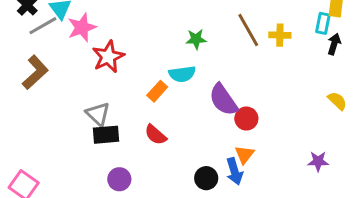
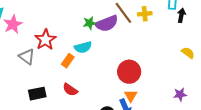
red star: (108, 57) -> (45, 40), moved
purple semicircle: (223, 100) -> (107, 23), moved, turned -70
gray triangle: (98, 114) -> (27, 57), moved
red circle: (246, 119) -> (129, 72), size x1.5

